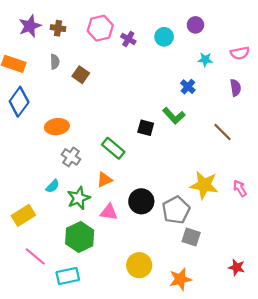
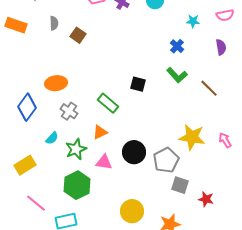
blue diamond: (19, 102) -> (27, 107), moved
green L-shape: (174, 116) -> (177, 75), moved
red star: (237, 267) -> (206, 199), moved

